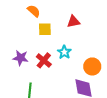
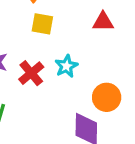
red triangle: (73, 22) -> (103, 22), moved

